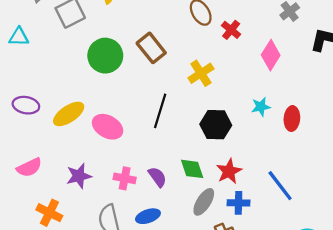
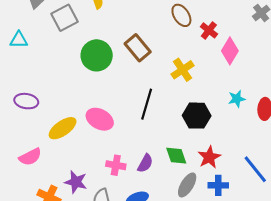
pink diamond: (271, 55) -> (230, 51), moved
yellow ellipse: (69, 114) -> (63, 128), moved
purple star: (79, 176) -> (76, 182), moved, turned 30
purple semicircle: (157, 177) -> (145, 163), turned 66

